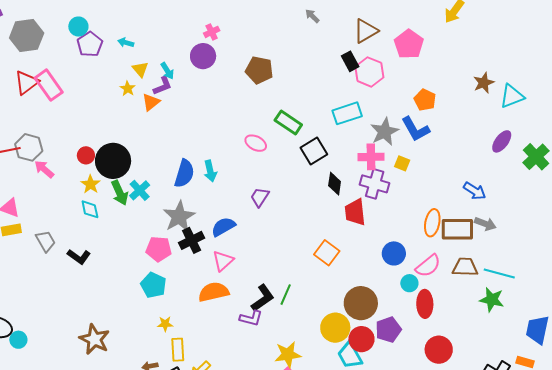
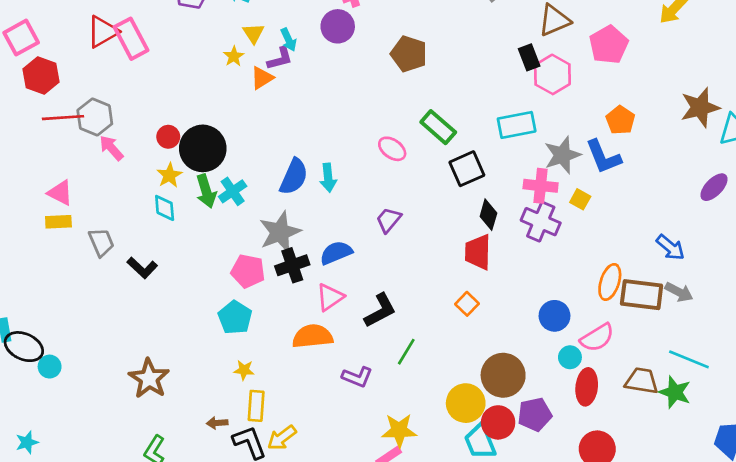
brown star: (484, 83) -> (700, 107), size x1.4
red trapezoid: (355, 212) -> (478, 252), moved
orange square: (327, 253) -> (467, 304), size x0.7
brown trapezoid: (465, 267) -> (642, 381), moved
black L-shape: (263, 298) -> (380, 310), moved

